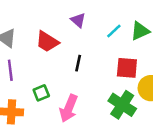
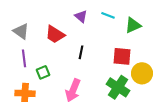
cyan line: (114, 31) -> (108, 15), moved, turned 64
green square: (41, 93) -> (43, 72), moved

